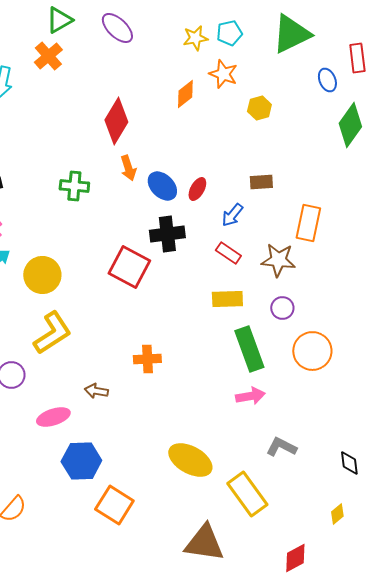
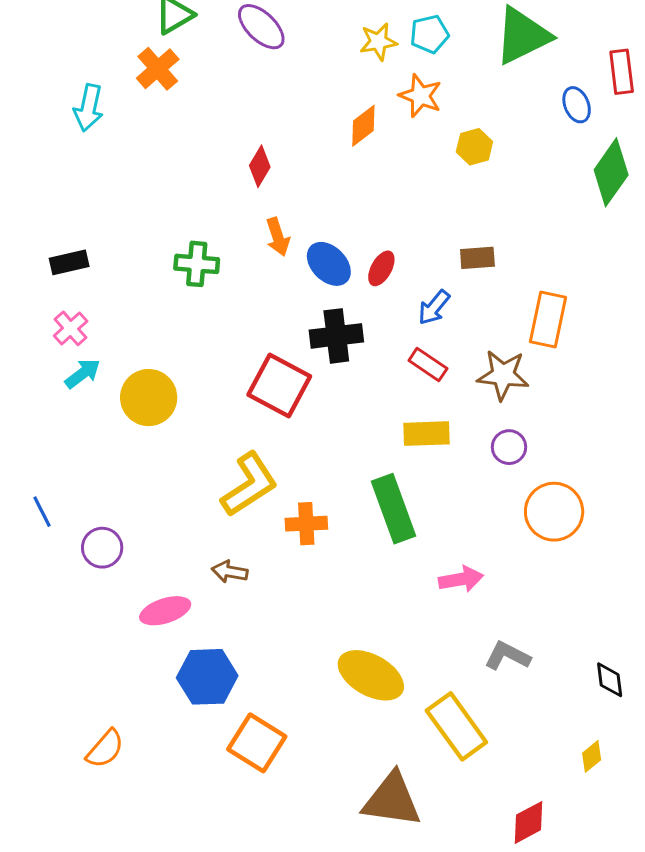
red diamond: (116, 121) -> (260, 166), size x0.6
yellow L-shape: (52, 333) -> (249, 485), moved
green rectangle: (249, 349) -> (393, 509), moved

